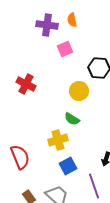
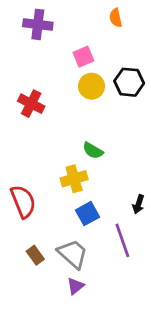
orange semicircle: (72, 20) -> (116, 18), moved
purple cross: (47, 25) -> (38, 24), moved
yellow circle: (79, 91) -> (92, 86), moved

